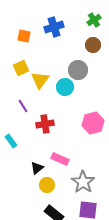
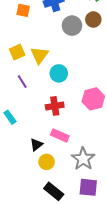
yellow square: (21, 68) -> (17, 52), moved
gray circle: (78, 70) -> (72, 26), moved
cyan circle: (65, 87) -> (59, 73), moved
red cross: (45, 124) -> (55, 106), moved

